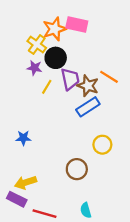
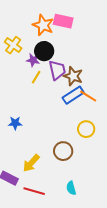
orange star: (55, 29) -> (43, 25), turned -30
yellow cross: (37, 45) -> (13, 45), moved
purple star: (34, 68) -> (33, 60), moved
orange line: (109, 77) -> (88, 96), moved
yellow arrow: (26, 182) -> (31, 163), moved, turned -30

